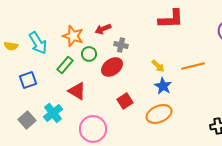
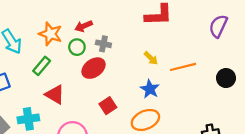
green circle: (89, 54) -> (77, 47), moved
yellow arrow: (158, 66) -> (151, 58), moved
cyan cross: (53, 113) -> (28, 119), turned 30

